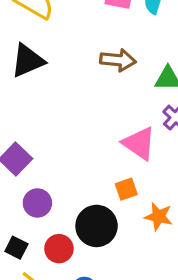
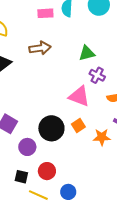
brown arrow: (118, 60) -> (40, 48), moved
black circle: (97, 226) -> (51, 128), moved

